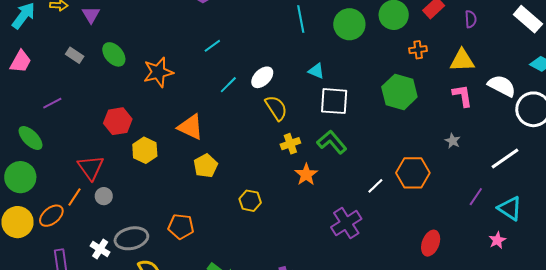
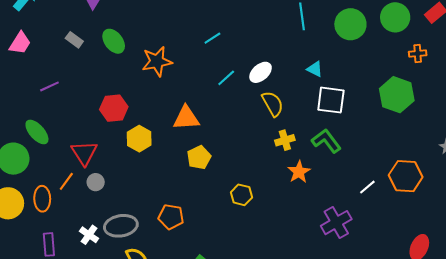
orange triangle: (191, 127) -> (186, 118), turned -32
green ellipse: (31, 138) -> (37, 132), moved
orange ellipse: (51, 216) -> (42, 199), turned -55

